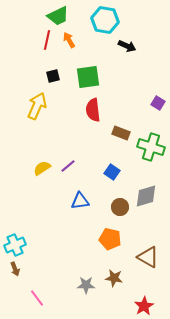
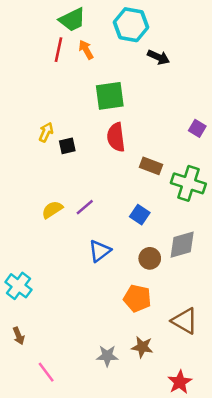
black square: (53, 76) -> (67, 146), moved
yellow arrow: (37, 106) -> (46, 132), size x0.6
blue triangle: (80, 201) -> (100, 251), turned -30
cyan cross: (15, 245) -> (19, 286), moved, turned -30

